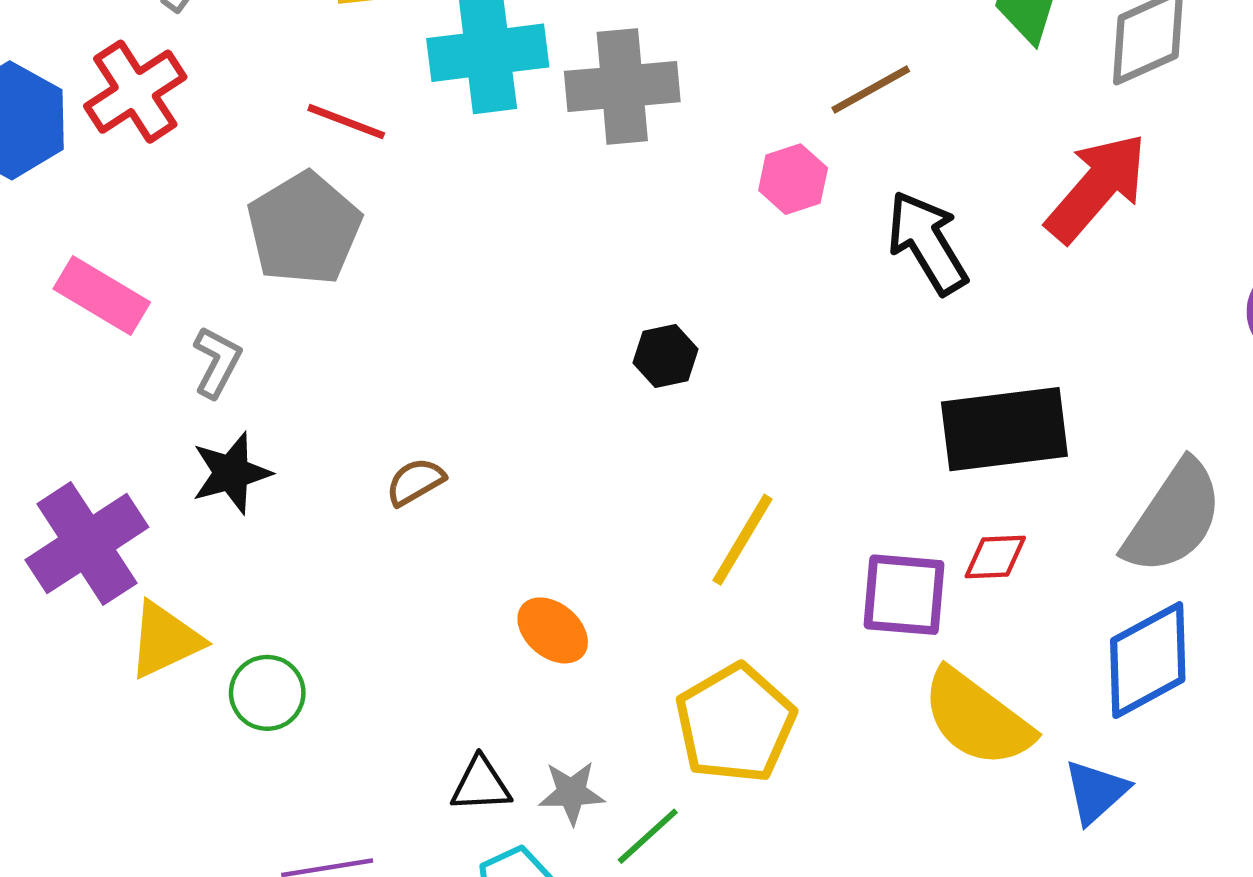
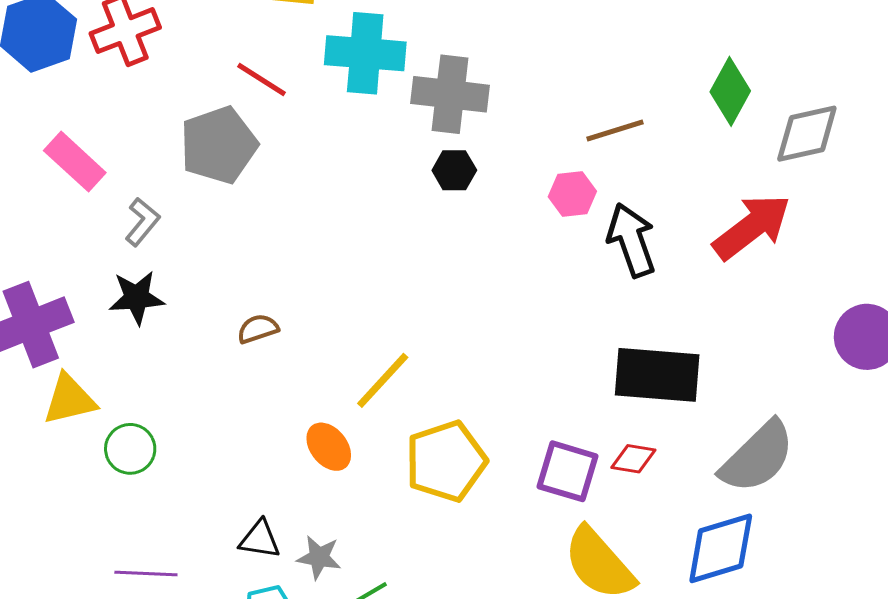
pink hexagon: (793, 179) -> (572, 194), moved
black hexagon: (666, 356) -> (454, 170), moved
yellow line: (742, 540) -> (383, 380), moved
yellow pentagon: (735, 723) -> (446, 461), moved

